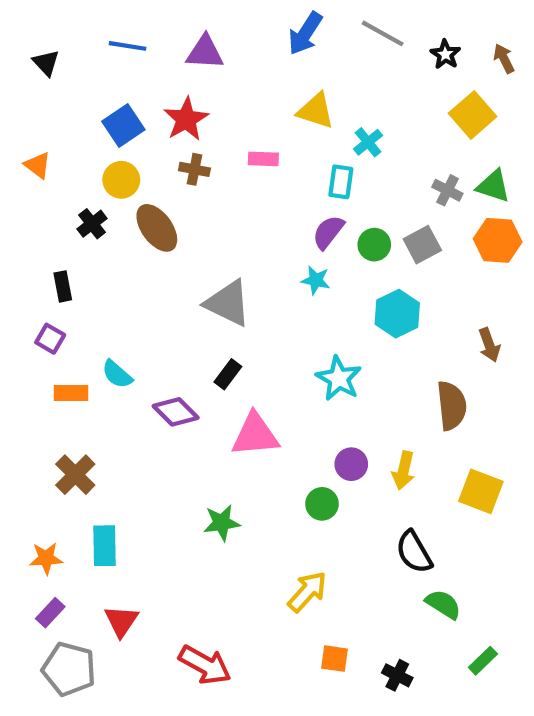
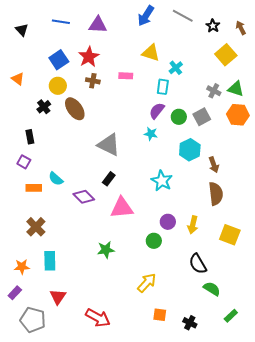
brown arrow: (489, 345) -> (214, 165), moved
purple rectangle: (50, 613) -> (15, 293), moved

